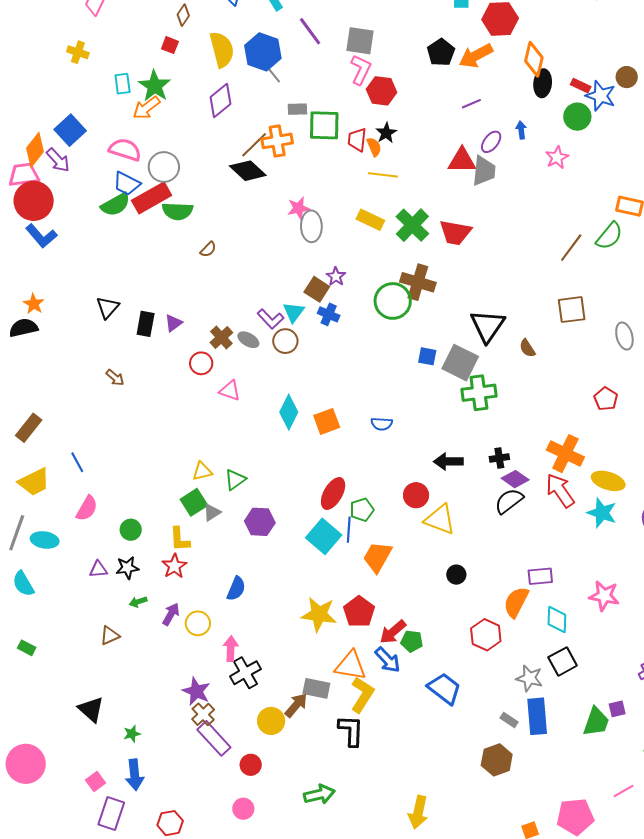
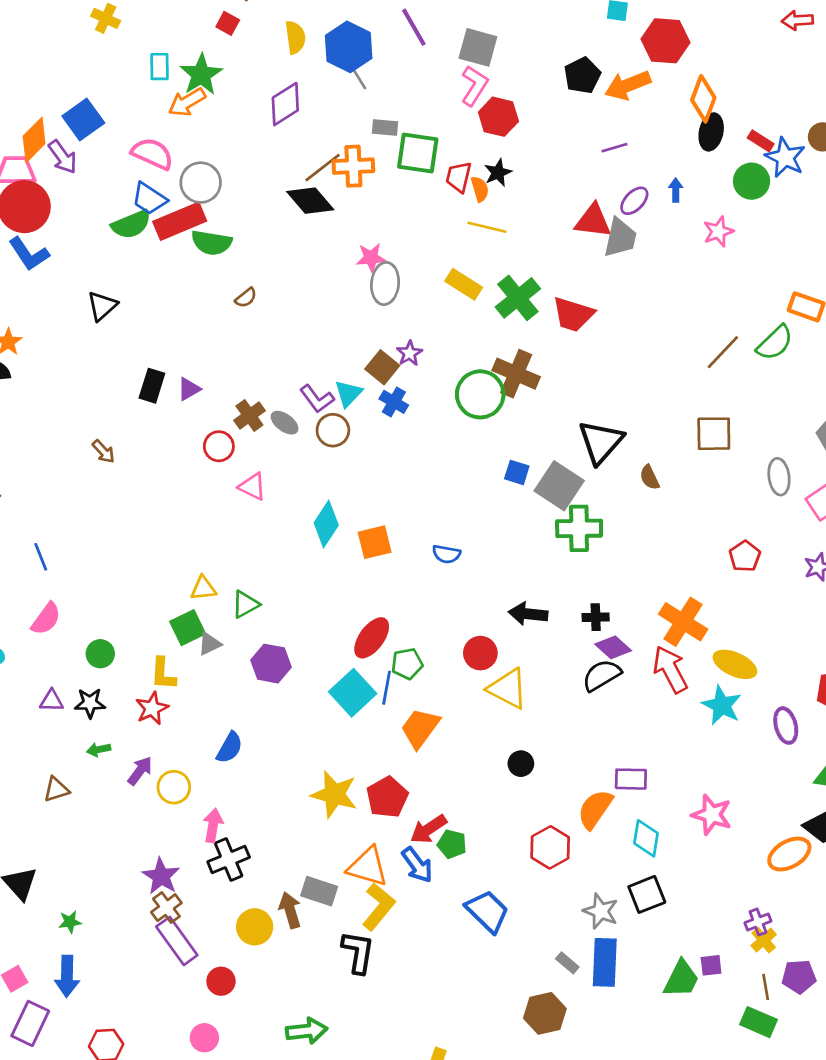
yellow semicircle: (222, 49) -> (295, 37), size x0.7
black triangle: (108, 308) -> (102, 306), moved
brown arrow: (296, 705) -> (290, 910), turned -64

